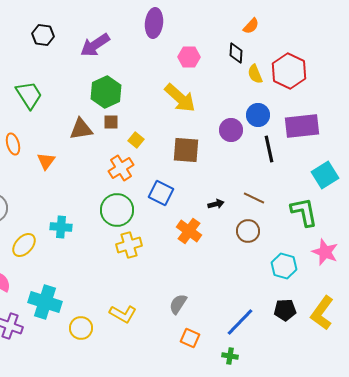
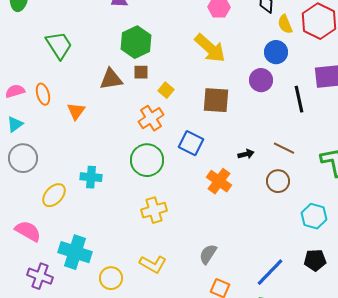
blue circle: (258, 115) -> (276, 52), moved
yellow cross: (129, 245) -> (154, 210), moved

